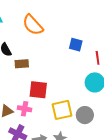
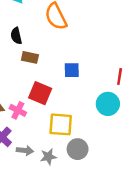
blue square: (76, 45) -> (72, 70), moved, turned -32
gray circle: (85, 115) -> (78, 149), moved

